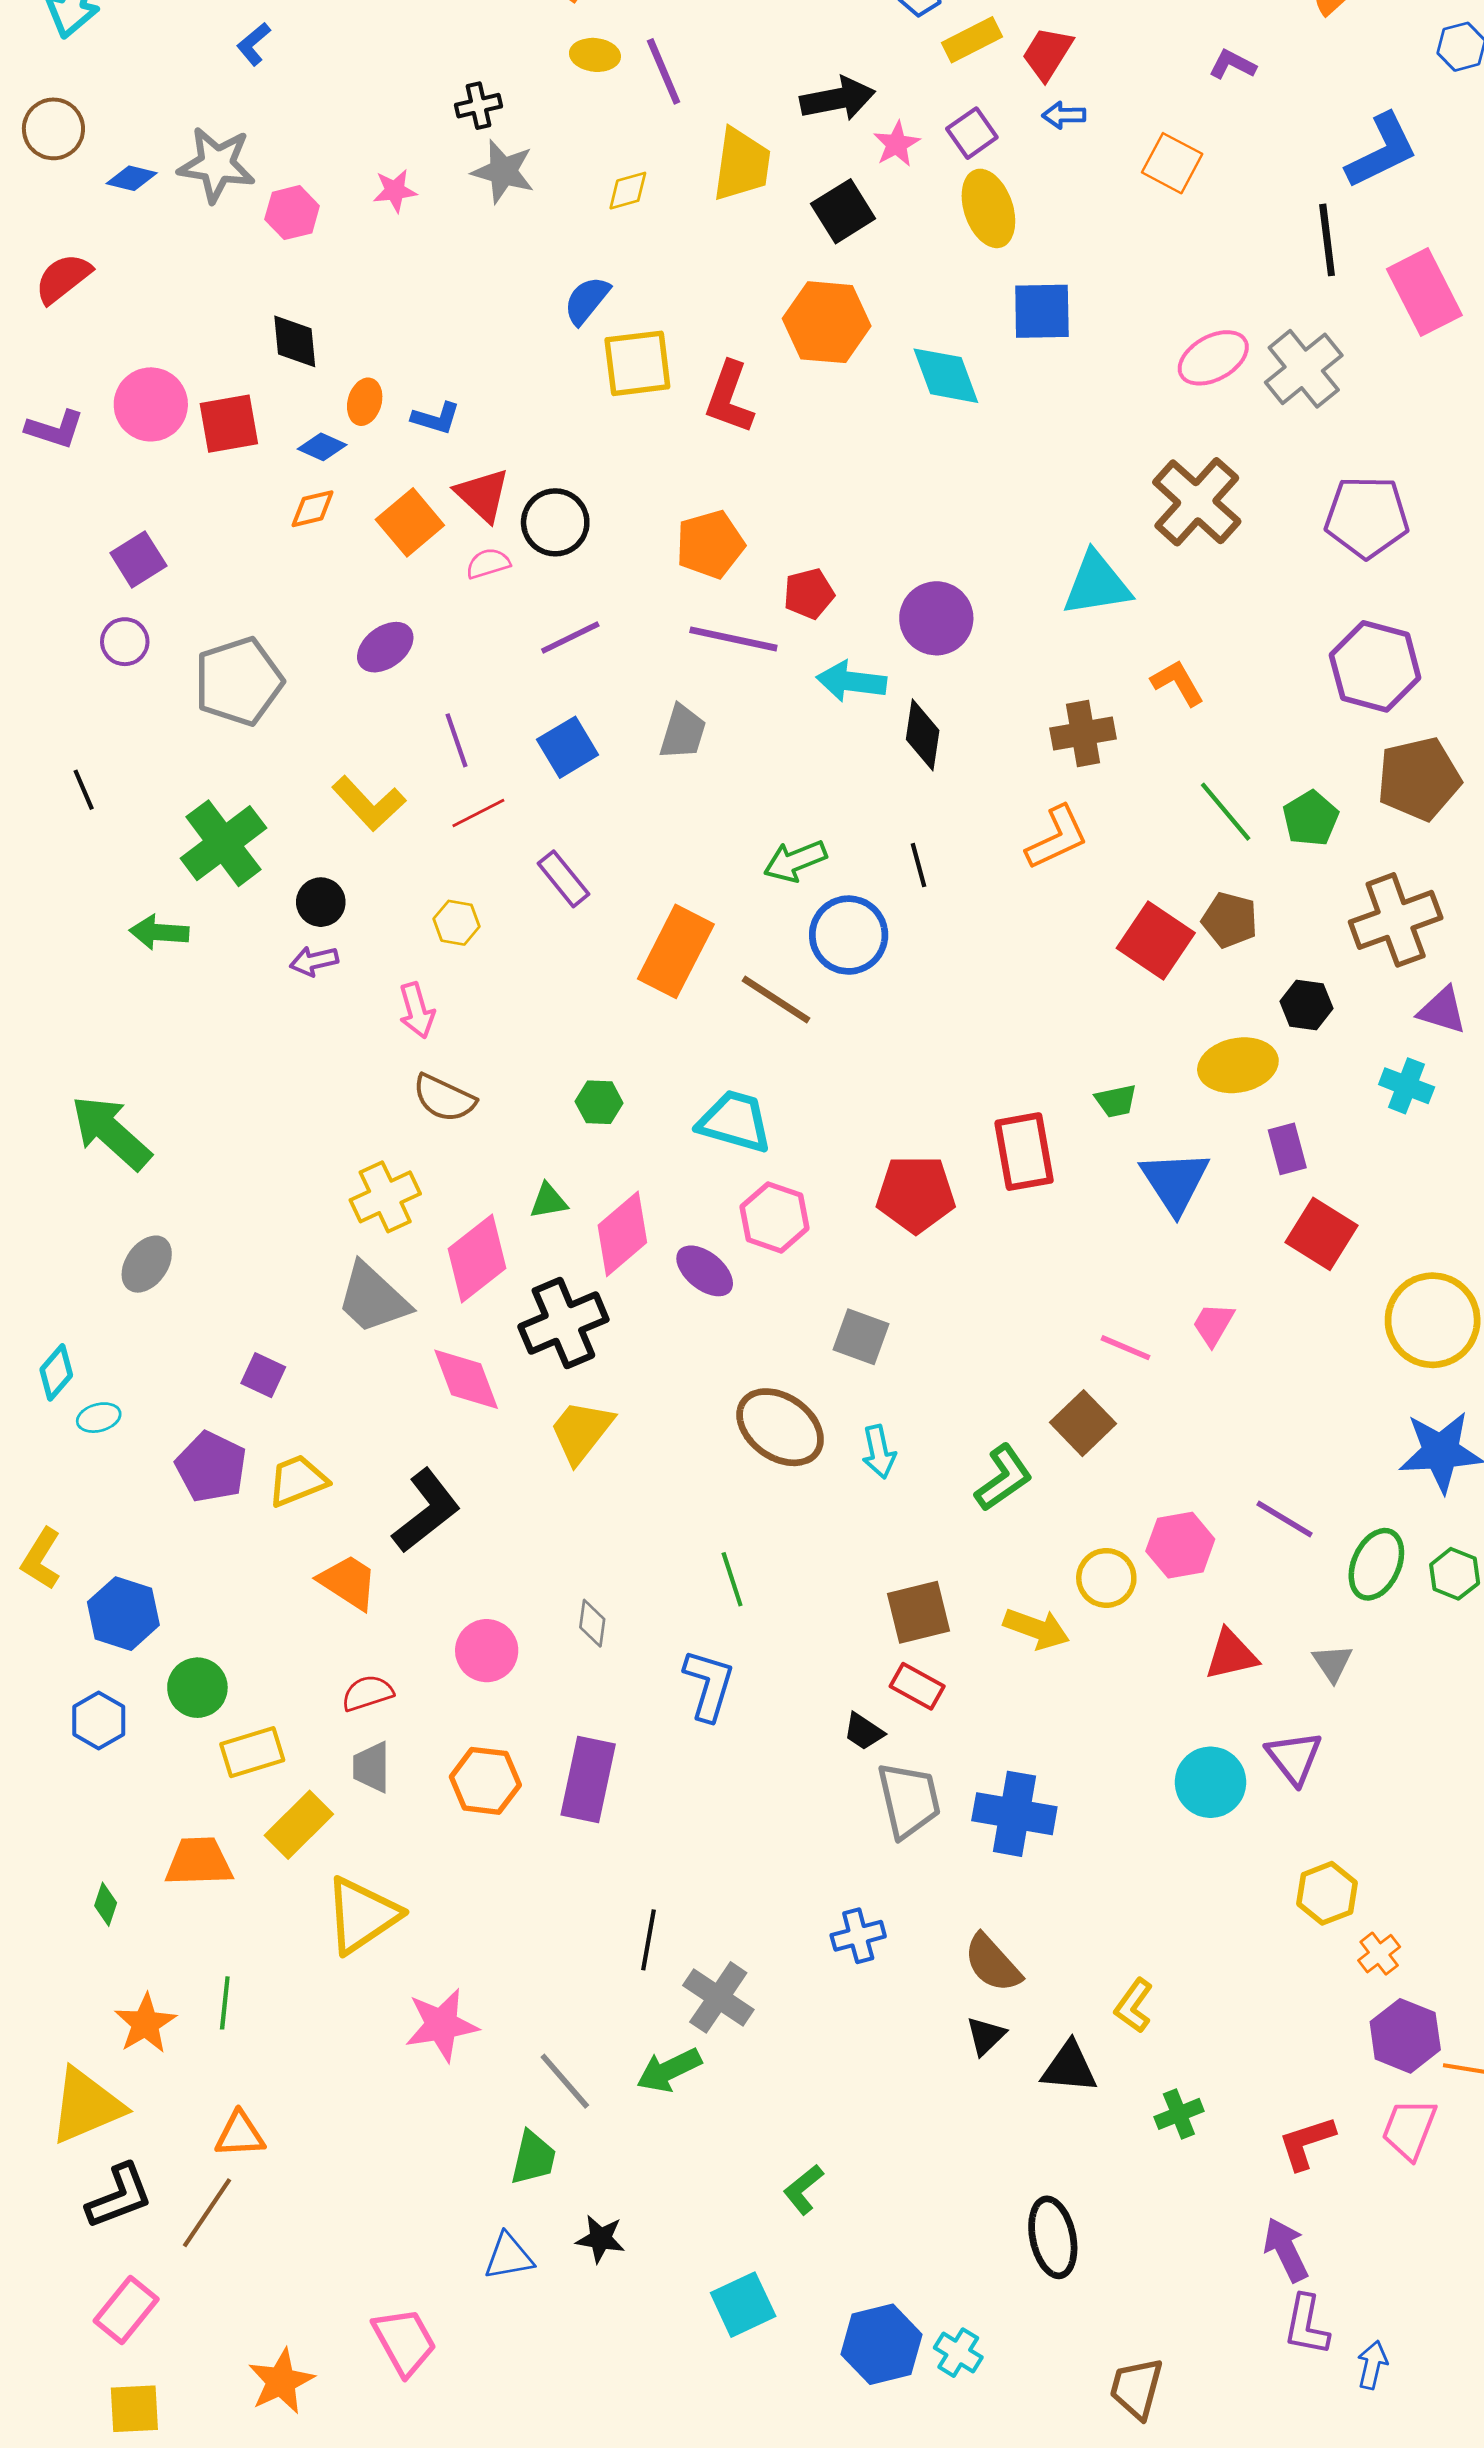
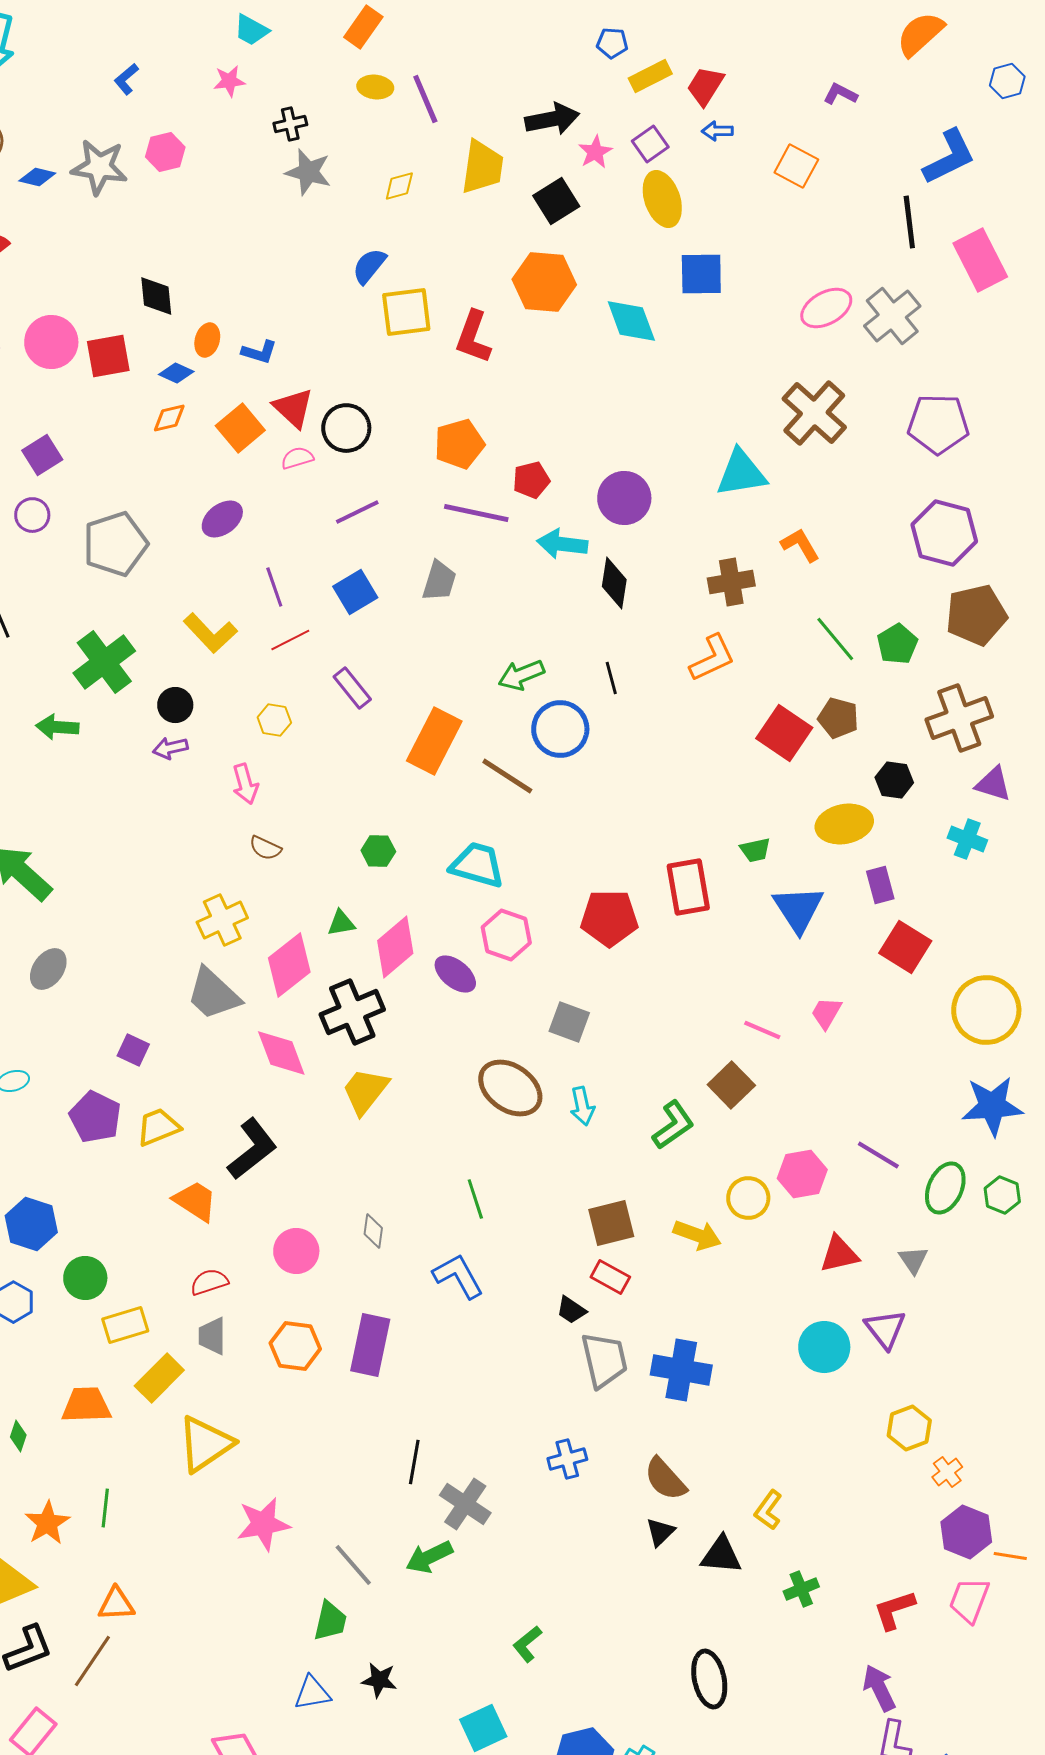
pink star: (395, 191) -> (229, 81), moved
pink hexagon: (292, 213) -> (165, 152), moved
brown semicircle: (444, 1098) -> (265, 848), size x0.7
blue L-shape: (709, 1685) -> (458, 1276), turned -46

